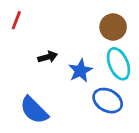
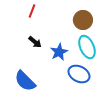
red line: (16, 20) -> (32, 11), moved
black arrow: (48, 57) -> (35, 42), turned 56

